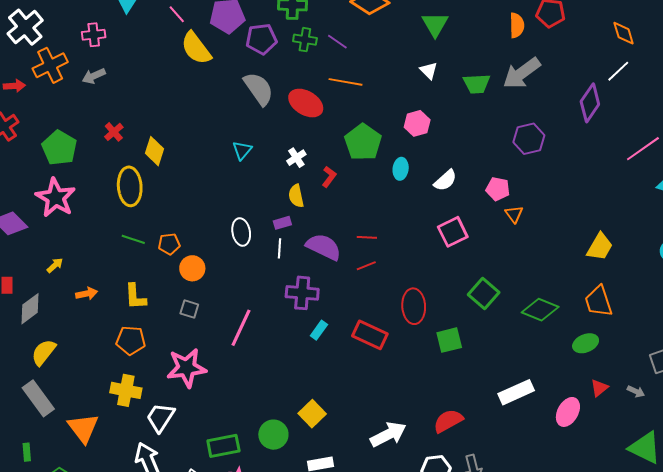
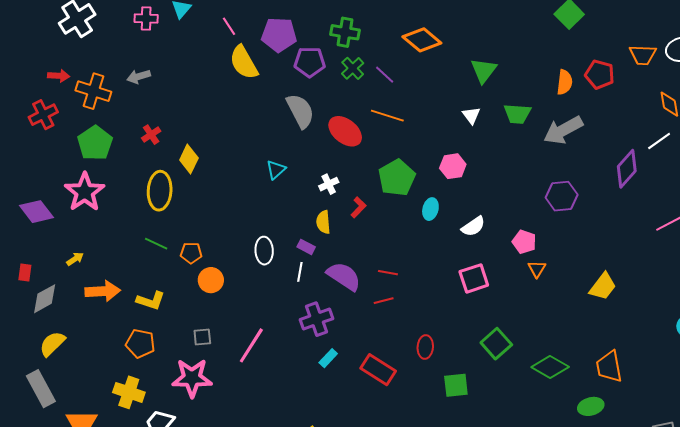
pink cross: (94, 35) -> (146, 19), moved
green cross: (305, 40) -> (353, 68), turned 30
orange cross: (50, 65) -> (93, 91), moved, turned 36
green trapezoid: (477, 84) -> (517, 114), moved
purple rectangle: (282, 223) -> (306, 247), turned 36
yellow trapezoid: (600, 247) -> (603, 287), moved
purple cross: (302, 293) -> (316, 319), turned -32
orange arrow: (87, 294) -> (103, 291), size x1.6
yellow L-shape: (135, 297) -> (151, 301), turned -76
red ellipse: (414, 306) -> (425, 347), size x0.7
gray square: (189, 309) -> (202, 337), moved, turned -30

